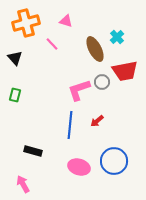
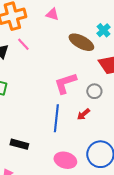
pink line: (52, 44) -> (23, 44), moved
brown ellipse: (95, 49) -> (81, 42), turned -35
gray circle: (102, 82) -> (94, 91), moved

